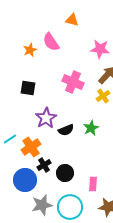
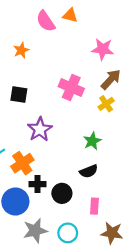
pink semicircle: (51, 42) -> (46, 21), moved
black semicircle: (66, 130) -> (89, 171), moved
black cross: (44, 165) -> (37, 184), turned 32
cyan circle: (70, 207) -> (68, 233), size x0.7

